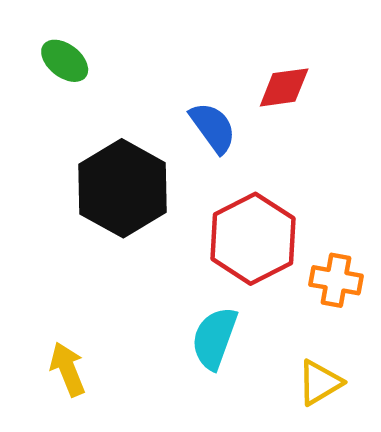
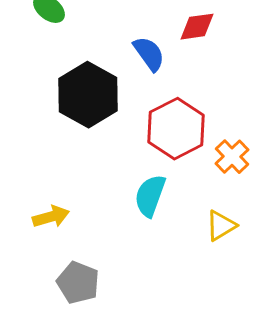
orange cross: (336, 280) -> (232, 157), turned 36
yellow arrow: (68, 369) -> (51, 217), turned 96

